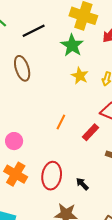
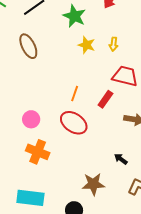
red ellipse: (52, 176) -> (74, 123), moved, turned -56
black arrow: (82, 184) -> (121, 159), moved

